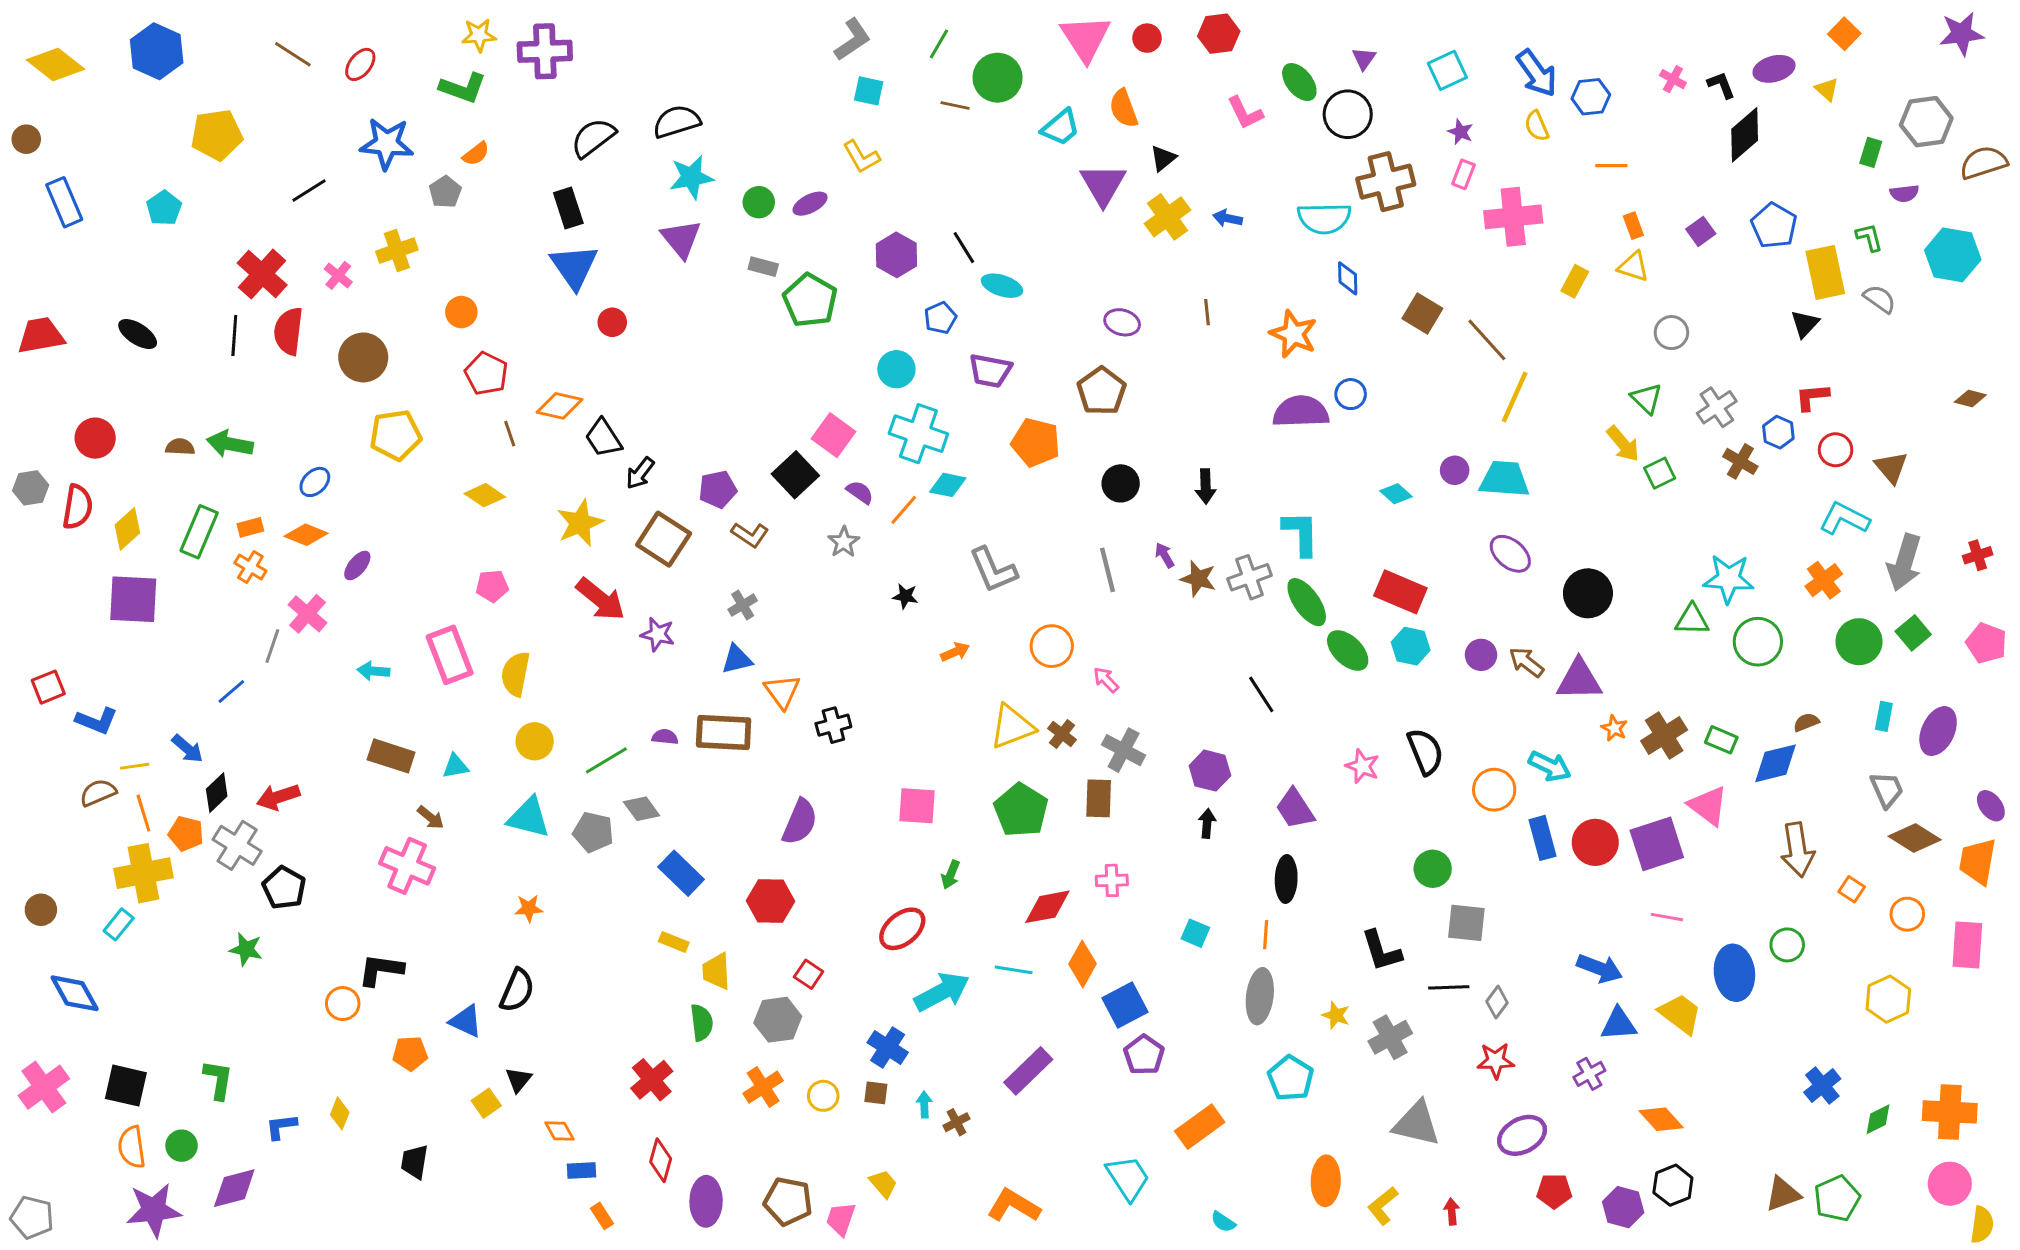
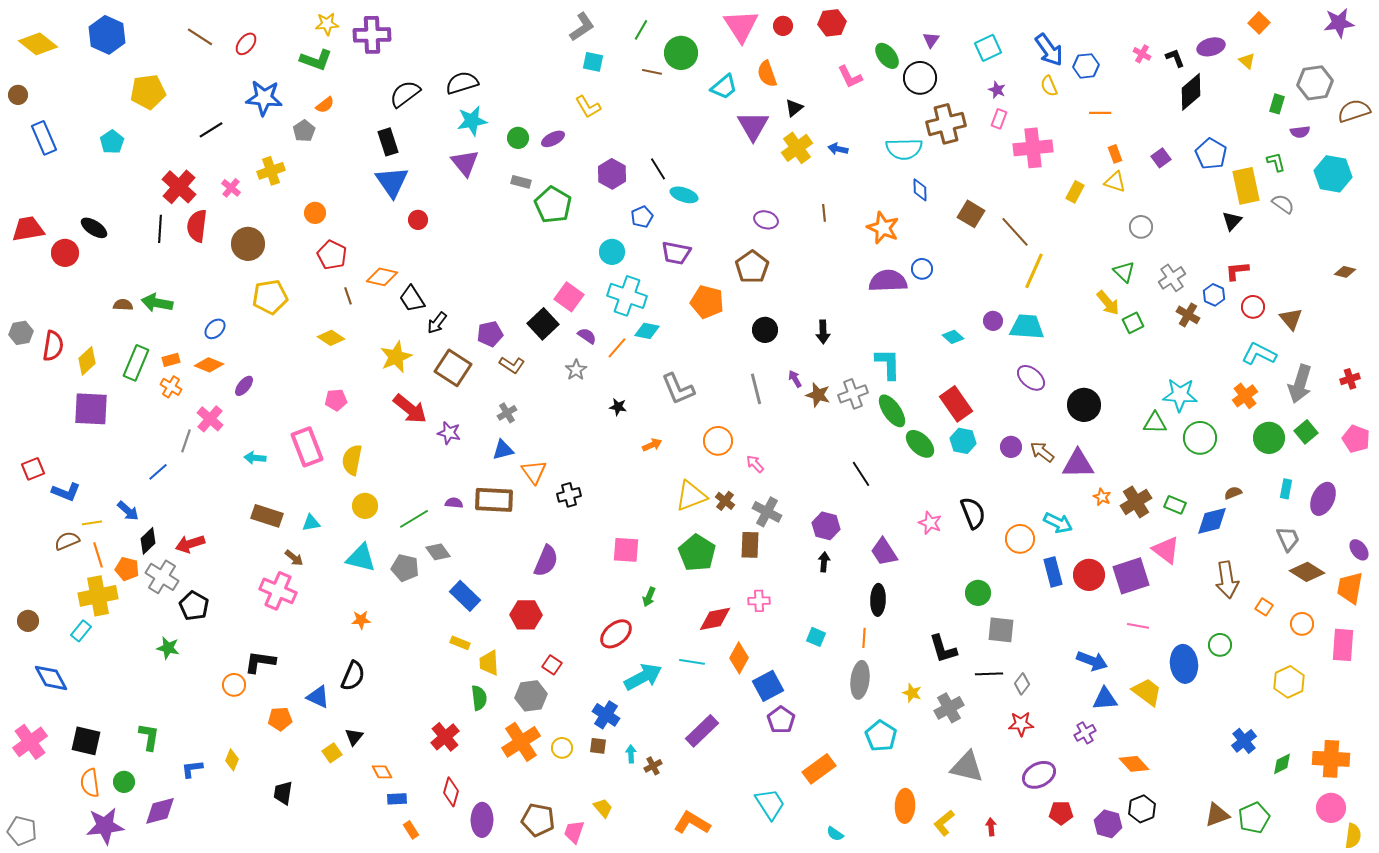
red circle: (95, 438) -> (65, 253), moved
red rectangle: (1400, 592) -> (956, 404), turned 32
orange cross: (763, 1087) -> (521, 742), size x1.4

